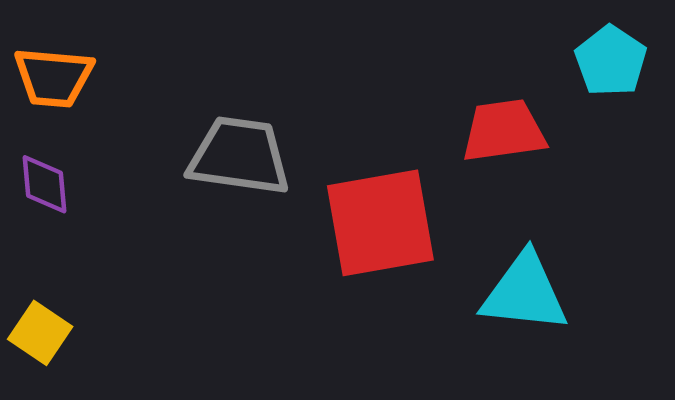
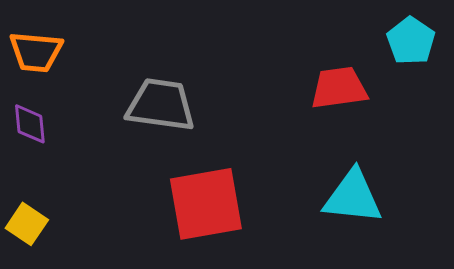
red square: (380, 223) -> (206, 204), moved

